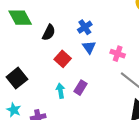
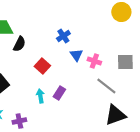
black semicircle: (49, 32) -> (19, 44), moved
blue triangle: (89, 47) -> (76, 55), moved

